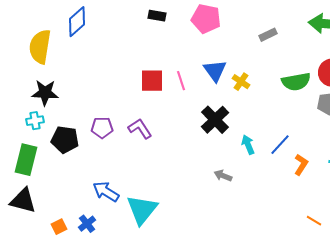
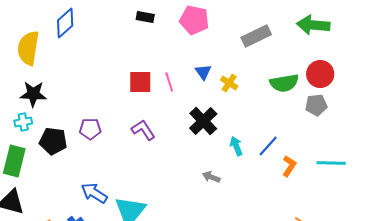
gray rectangle: (268, 35) -> (256, 36), size x1.6
blue triangle: (215, 71) -> (203, 72), size x0.7
purple L-shape: (140, 129) -> (143, 130), moved

